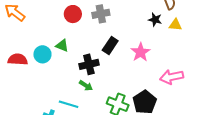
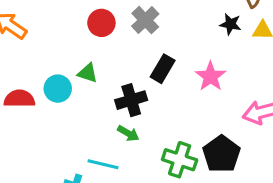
gray cross: (101, 14) -> (145, 20), turned -30

